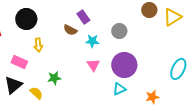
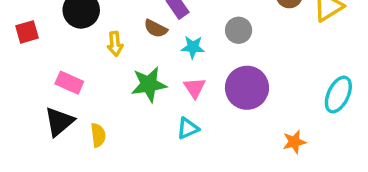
yellow arrow: (38, 45) -> (115, 44), moved
green star: (54, 78) -> (149, 84), moved, size x1.5
cyan triangle: (119, 89) -> (188, 128), moved
yellow semicircle: (36, 93) -> (98, 135), turned 40

